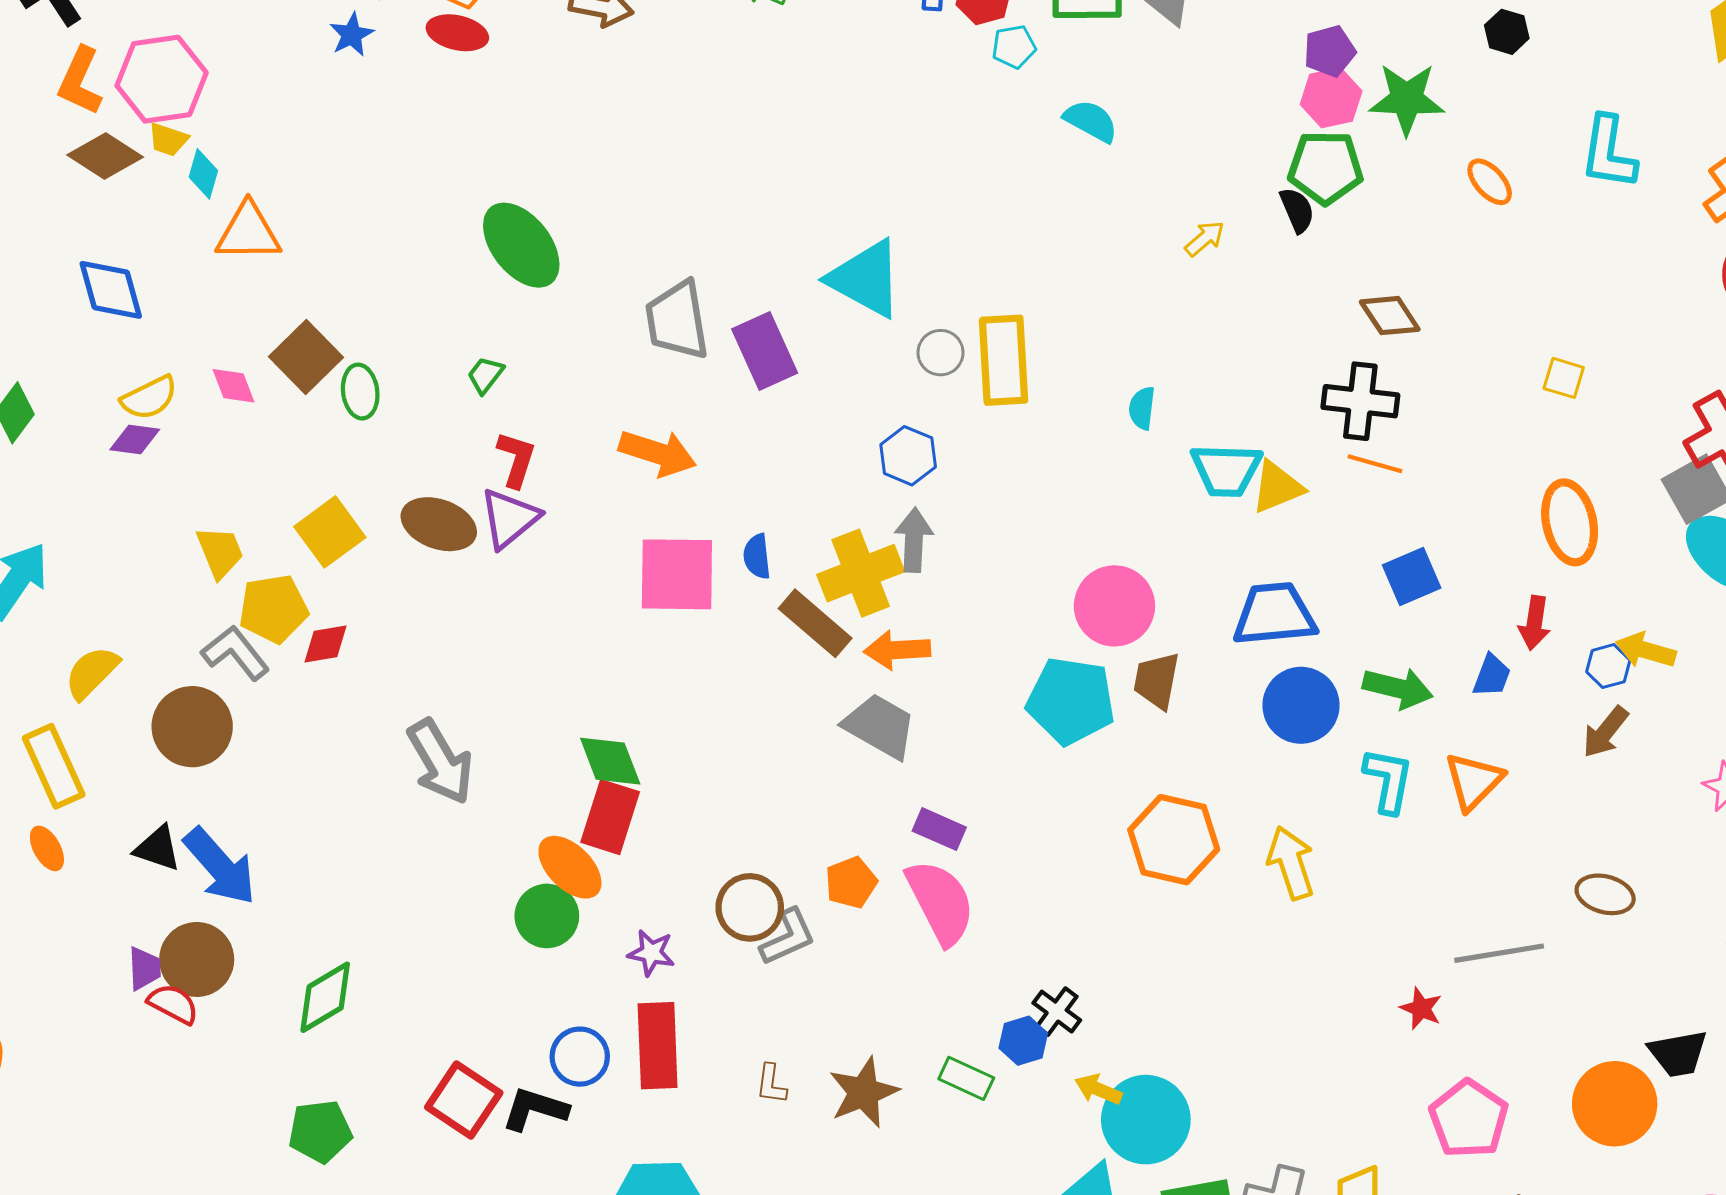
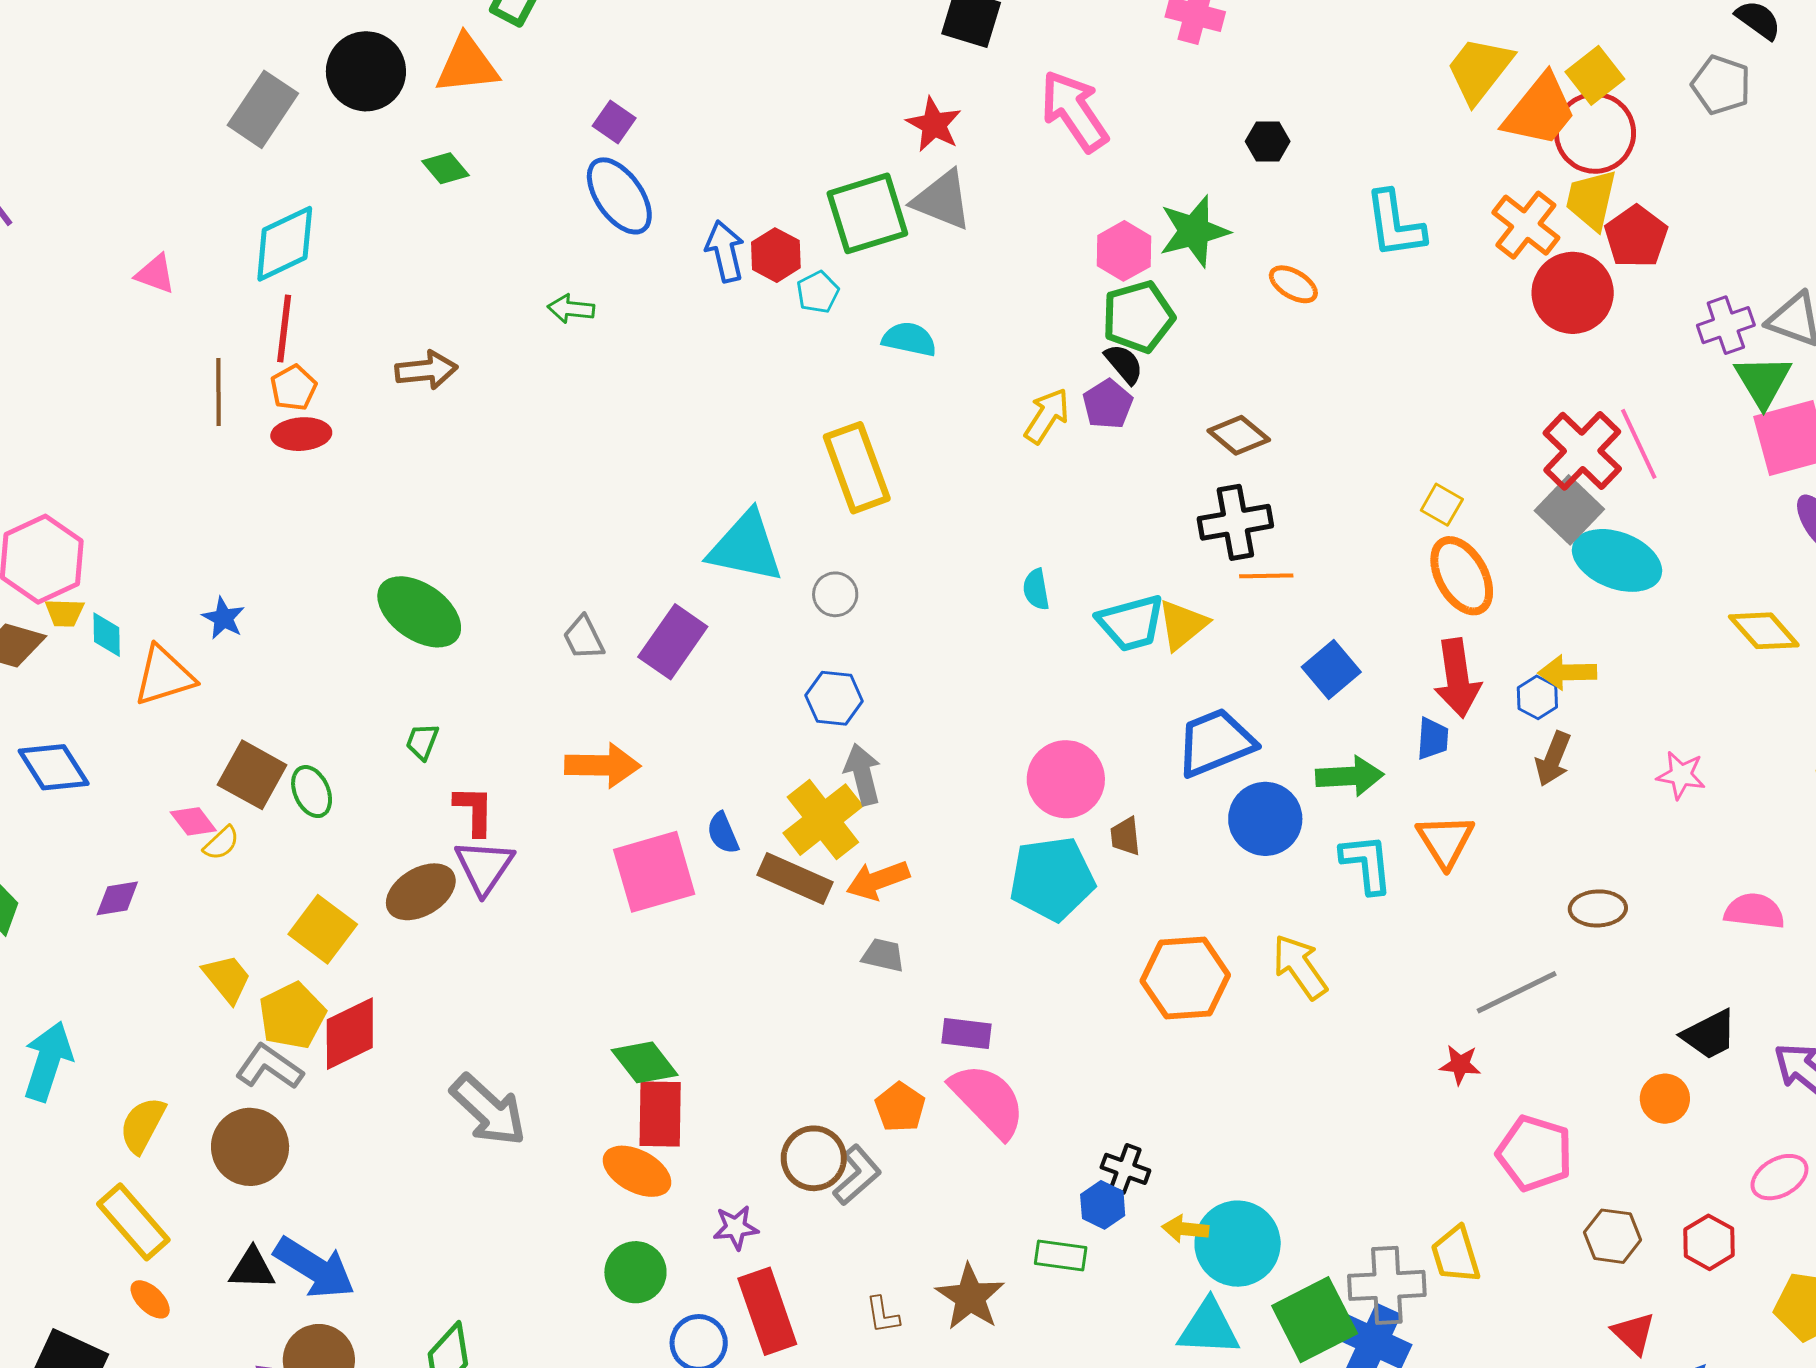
blue star: (352, 35) -> (223, 618), moved
purple pentagon: (1330, 51) -> (1108, 404), moved
yellow arrow: (1205, 239) -> (1047, 416), size x1.4
gray trapezoid: (677, 320) -> (584, 638), size x0.6
purple rectangle: (765, 351) -> (673, 642), turned 76
yellow rectangle: (1004, 360) -> (857, 468), moved
yellow square: (1564, 378) -> (1442, 505), moved, turned 30
yellow semicircle: (149, 398) -> (221, 843), moved, size x0.7
brown ellipse: (439, 524) -> (421, 892), turned -34
red arrow: (1534, 623) -> (1457, 678), size x1.5
red diamond: (325, 644) -> (350, 1034), size x1.6
brown trapezoid: (1157, 681) -> (1125, 836), size x0.7
gray trapezoid: (880, 726) -> (883, 955), size x0.6
green circle: (547, 916) -> (635, 1272), moved
orange circle: (1615, 1104) -> (1665, 1099), size x0.6

